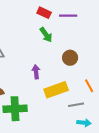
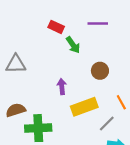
red rectangle: (44, 13) -> (56, 27), moved
gray line: (76, 105) -> (107, 124), turned -35

